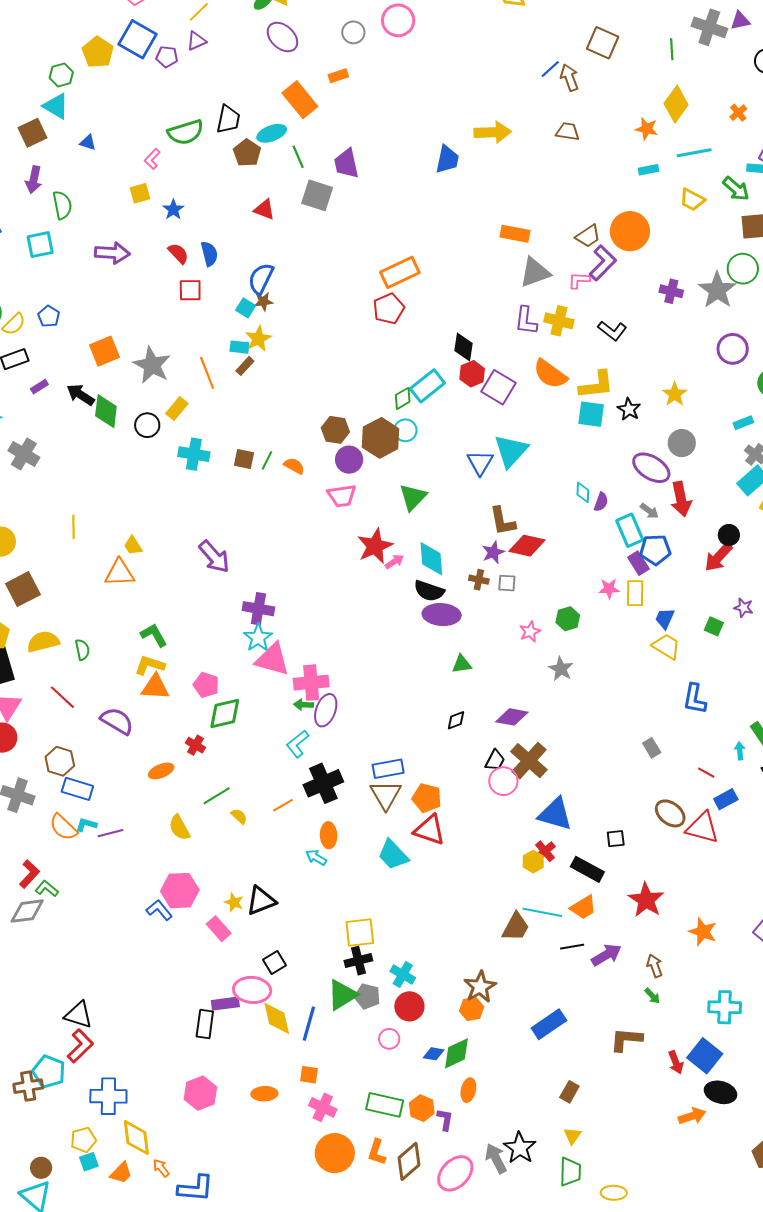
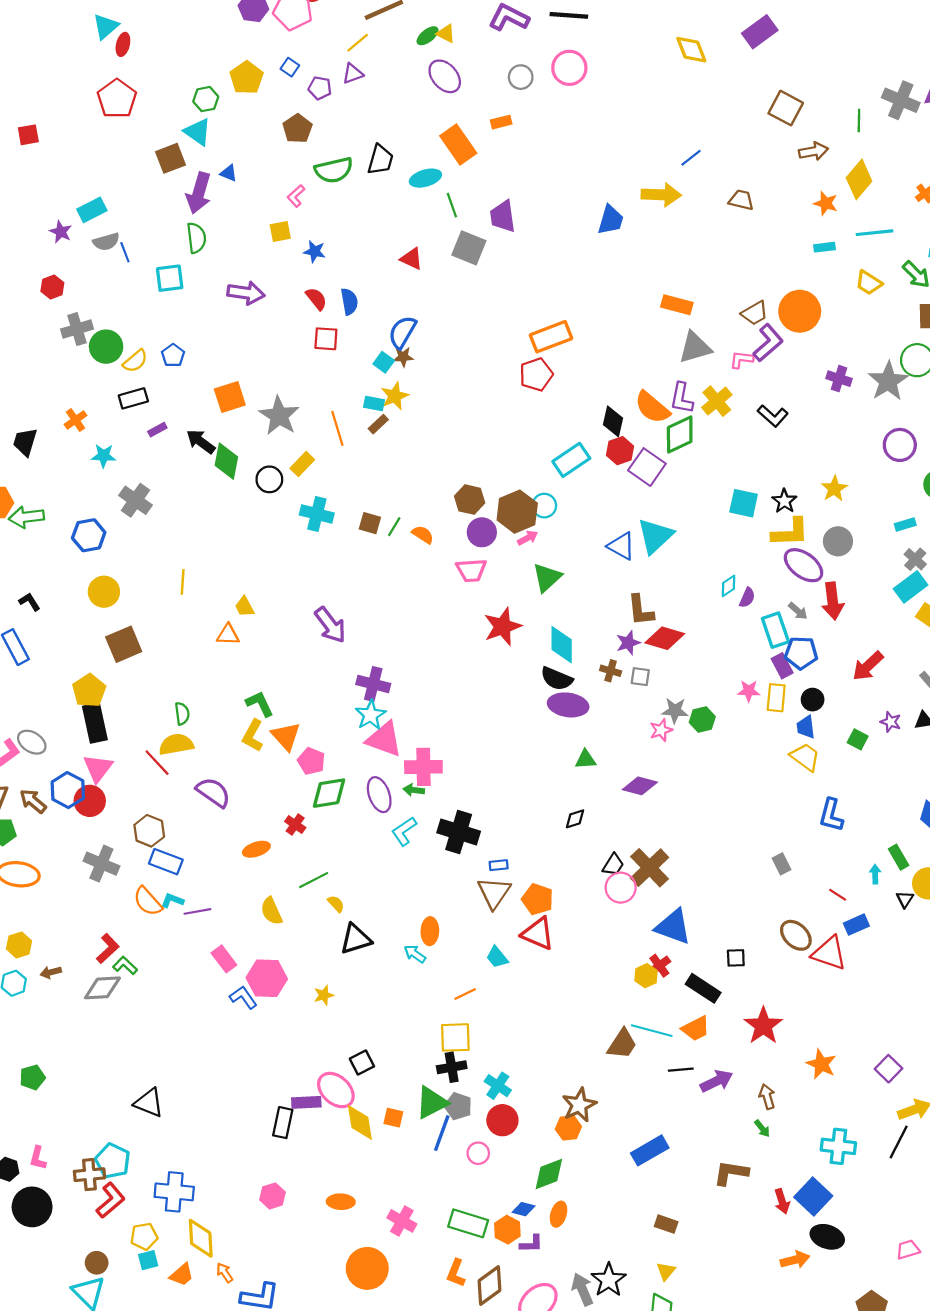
blue square: (137, 39) -> (290, 67), size x0.5
blue line: (550, 69) -> (691, 158), moved
brown arrow: (569, 78) -> (813, 151), moved, turned 96
brown pentagon: (247, 153) -> (297, 129), moved
purple arrow: (34, 180) -> (199, 193), moved, size x1.4
blue star: (173, 210) -> (315, 252), turned -30
yellow cross: (559, 321) -> (717, 401), turned 32
orange semicircle: (550, 374) -> (652, 407), moved
yellow L-shape: (596, 385) -> (790, 532), moved
green diamond: (403, 398) -> (680, 435), moved, size x1.6
blue triangle: (480, 463) -> (621, 546), turned -36
cyan diamond: (583, 492) -> (729, 586), turned 50
black circle: (729, 535) -> (813, 700), moved
pink arrow: (394, 562) -> (528, 538), moved
orange triangle: (120, 573) -> (228, 635), size x0.7
blue trapezoid: (665, 618) -> (806, 727), turned -35
yellow semicircle: (43, 642) -> (176, 744), moved
yellow L-shape: (150, 665) -> (253, 736), turned -84
gray star: (561, 669) -> (675, 711), moved, turned -30
orange triangle: (155, 687) -> (286, 736), moved, turned 40
purple ellipse: (326, 710) -> (379, 795), moved, turned -44
purple diamond: (512, 717) -> (640, 786), moved
blue rectangle: (388, 769) -> (499, 865), size x0.6
black cross: (323, 783) -> (459, 832), moved, turned 36
orange line: (283, 805) -> (465, 994), moved
cyan trapezoid: (393, 855) -> (497, 957), size x0.7
black triangle: (261, 901) -> (356, 939), moved
yellow star: (234, 902) -> (324, 995), turned 30
pink rectangle: (219, 929) -> (224, 959), moved
pink ellipse: (252, 990) -> (336, 1090), turned 33
blue line: (309, 1024) -> (442, 1133), moved
red L-shape: (80, 1046) -> (111, 1200), moved
blue diamond: (434, 1054) -> (523, 1209), moved
orange square: (309, 1075) -> (393, 1118), moved
brown rectangle: (569, 1092) -> (666, 1224), turned 75
pink hexagon: (200, 1093) -> (273, 1196), size x0.7
purple L-shape: (445, 1120) -> (531, 1244), turned 75
orange circle: (335, 1153) -> (367, 1268), moved

